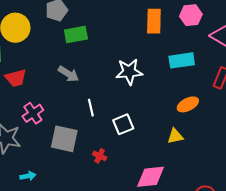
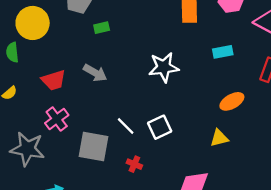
green rectangle: (76, 34) -> (102, 28), size x0.6
cyan rectangle: (182, 60) -> (223, 52), size x0.7
red trapezoid: (16, 78) -> (54, 80), moved
white line: (91, 108) -> (126, 126), moved, turned -30

